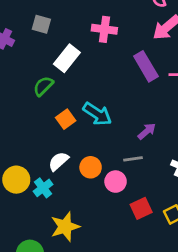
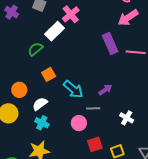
pink cross: (104, 29) -> (71, 14), moved, turned 36
cyan arrow: (97, 114) -> (73, 89), moved
orange circle: (91, 167) -> (19, 90), moved
cyan cross: (43, 188) -> (42, 123), moved, turned -32

